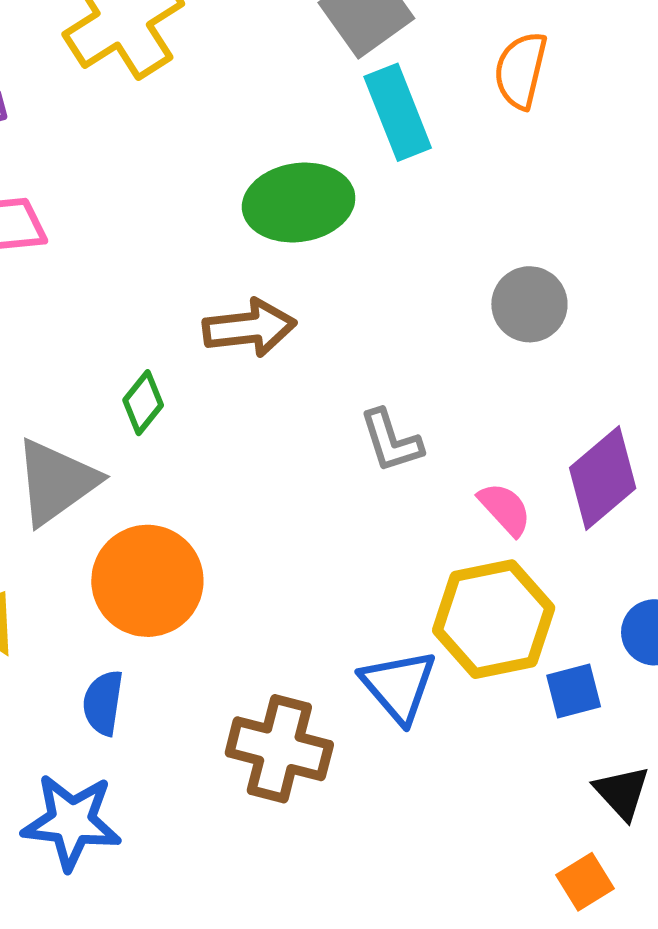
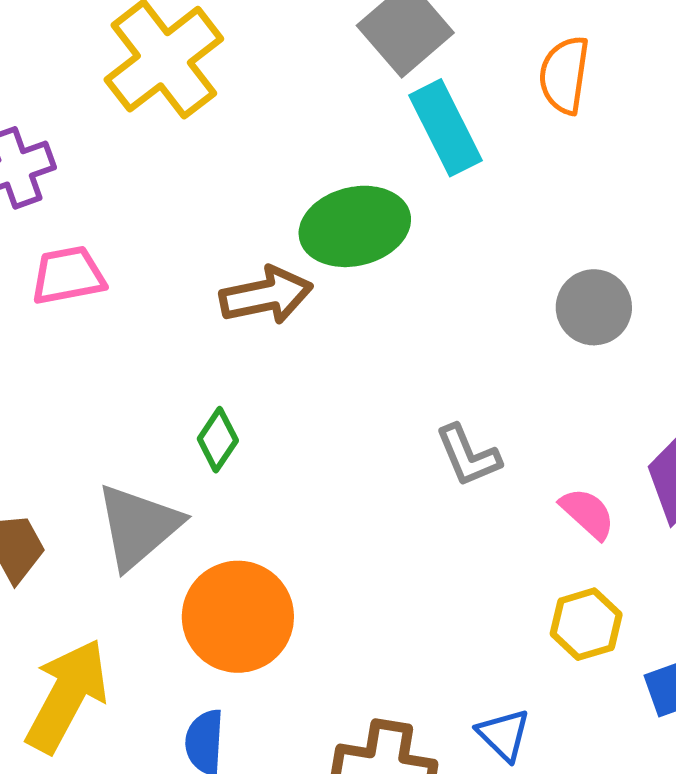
brown arrow: (249, 328) -> (266, 295), moved
yellow hexagon: (494, 619) -> (586, 624), size x0.6
blue triangle: (399, 686) -> (504, 735), moved, size x0.7

